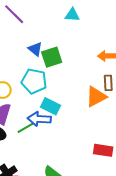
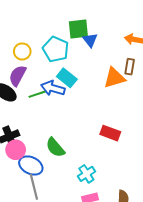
blue triangle: (35, 49) -> (90, 40), moved

